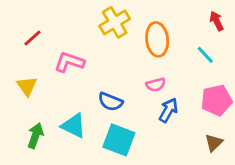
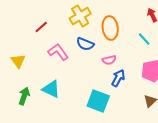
red line: (33, 38) -> (41, 27), moved
pink L-shape: (69, 62) -> (58, 52), moved, turned 35
blue semicircle: (110, 102) -> (85, 44), moved
cyan square: (119, 140) -> (98, 101), moved

